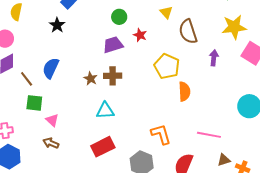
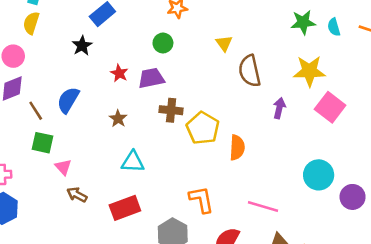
red star: (140, 35) -> (119, 73), moved
yellow pentagon: (167, 66) -> (203, 128), moved
brown cross: (113, 76) -> (171, 110), moved
brown arrow: (51, 143) -> (77, 195), moved

